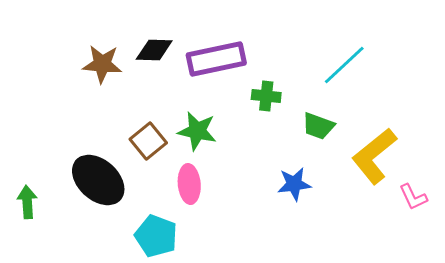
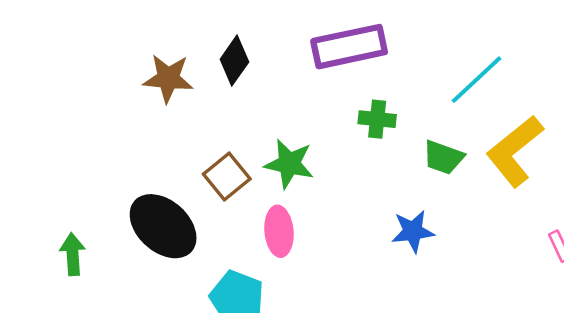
black diamond: (154, 50) -> (234, 61), turned -57
purple rectangle: (216, 59) -> (349, 47), moved
yellow L-shape: (374, 156) -> (515, 151), moved

